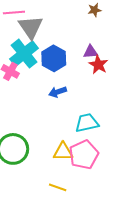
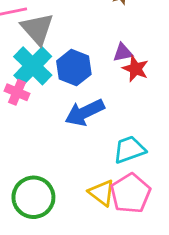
blue arrow: (58, 92) -> (85, 112), size x1.6
yellow triangle: (63, 152) -> (102, 193), turned 45

